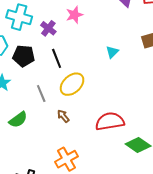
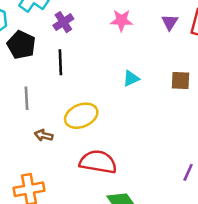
pink star: (74, 15) -> (121, 20), moved
yellow ellipse: (72, 84) -> (81, 116), moved
brown arrow: (63, 116) -> (44, 135), turned -56

